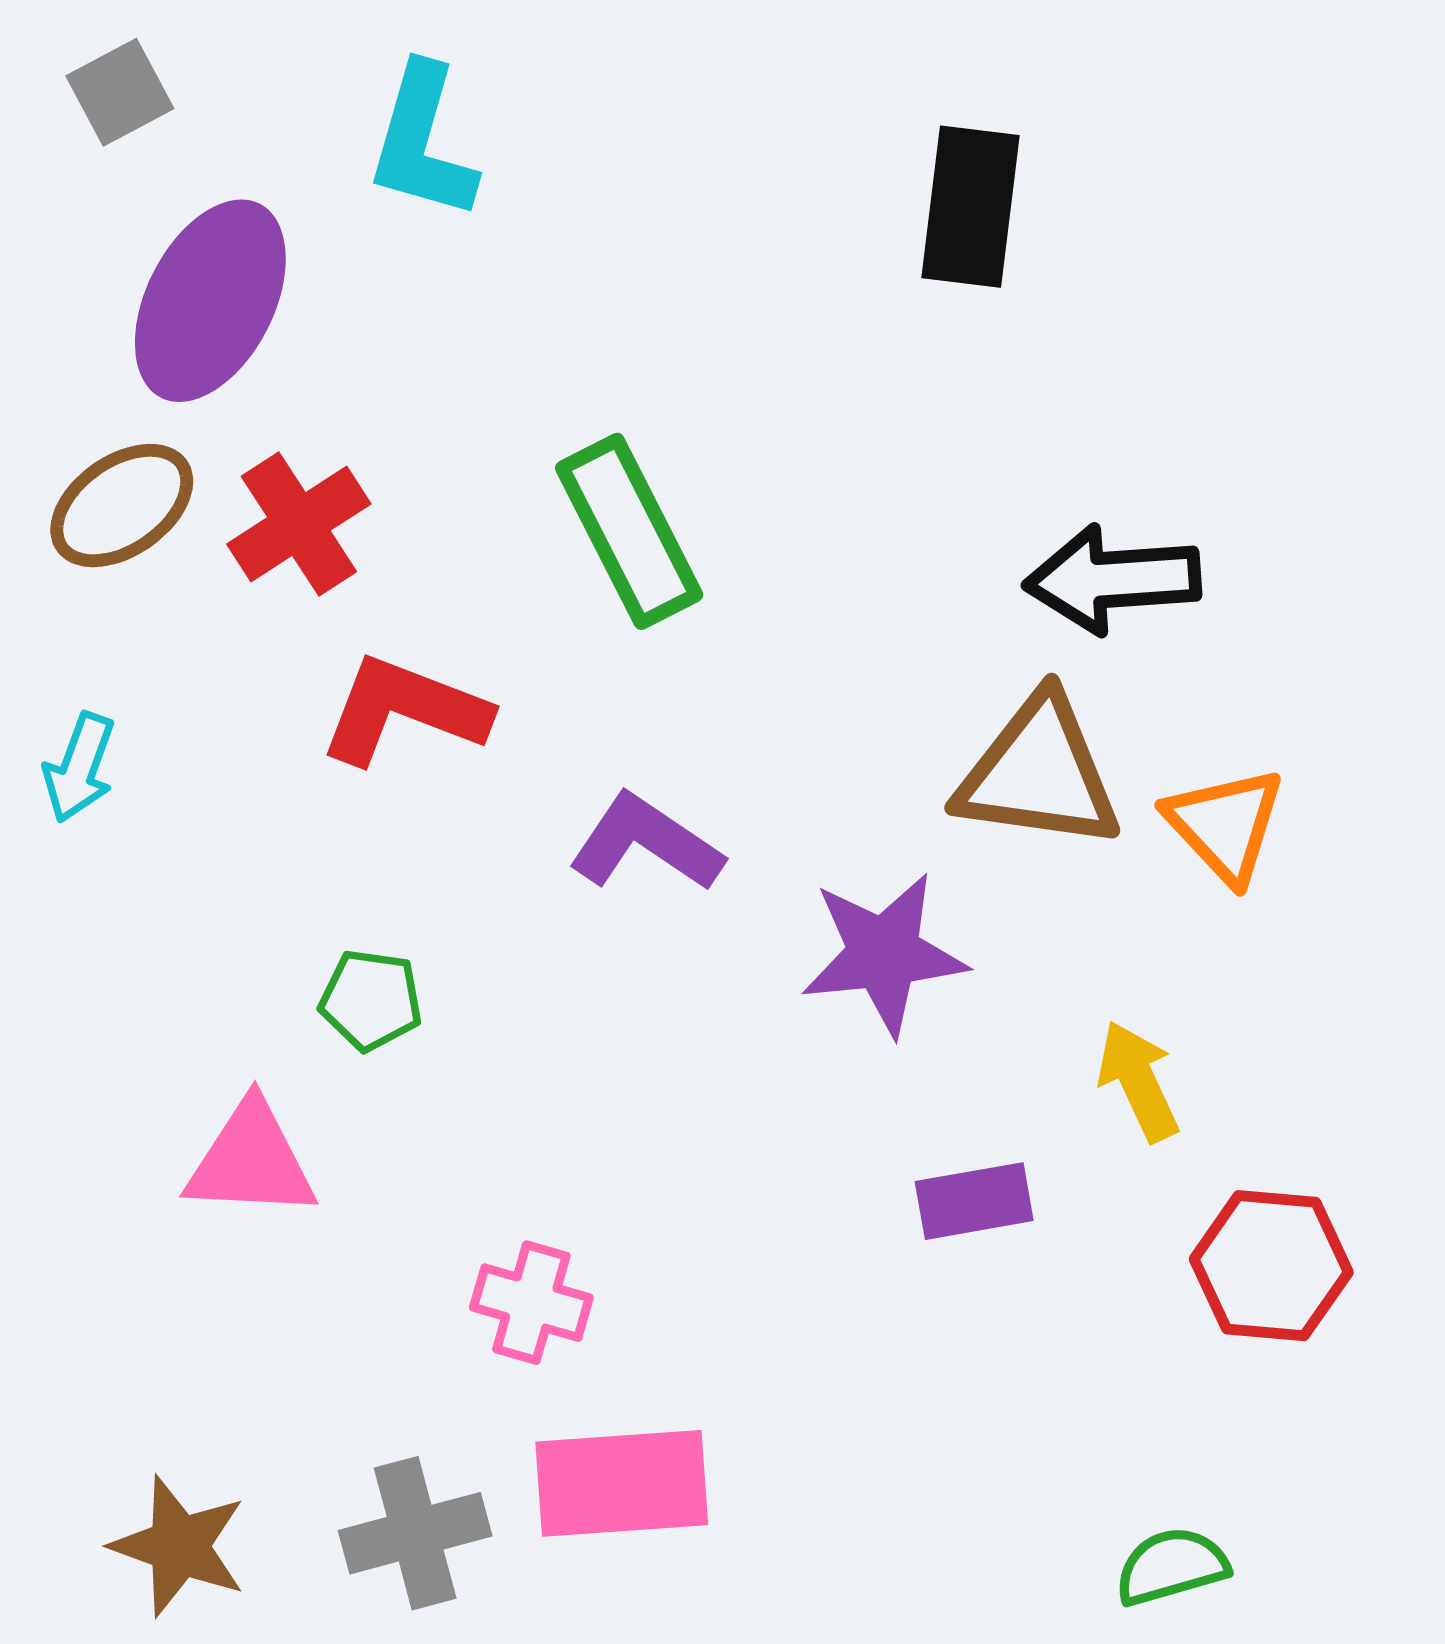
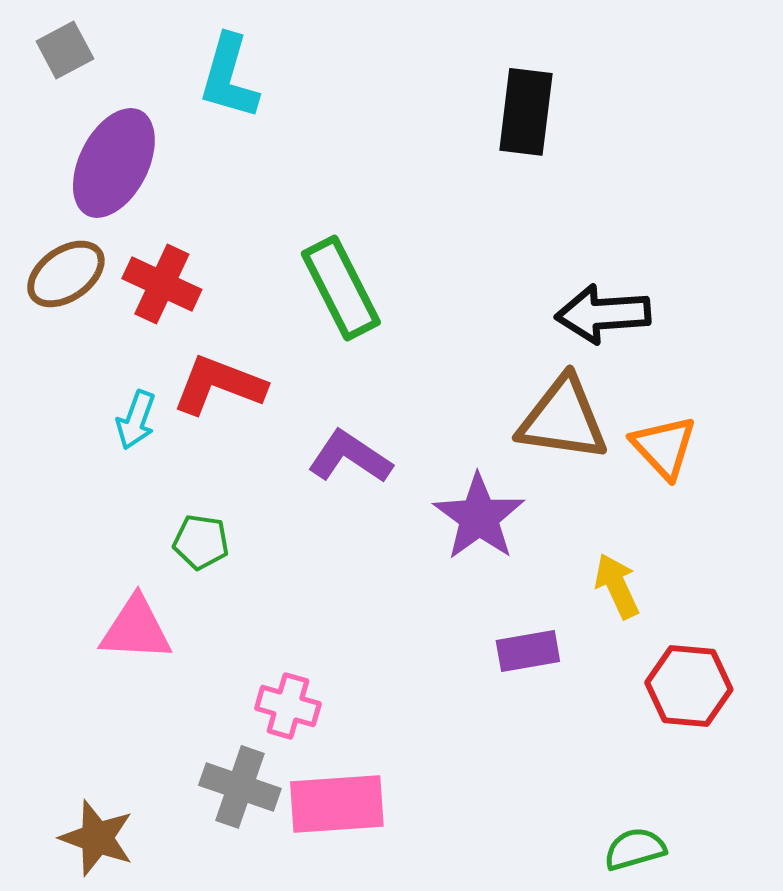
red cross: (299, 524) -> (162, 284), turned -32
cyan arrow: (79, 768) -> (136, 420), moved
purple star: (884, 954) -> (479, 517), turned -30
gray cross: (415, 1533) -> (240, 787), moved, turned 34

